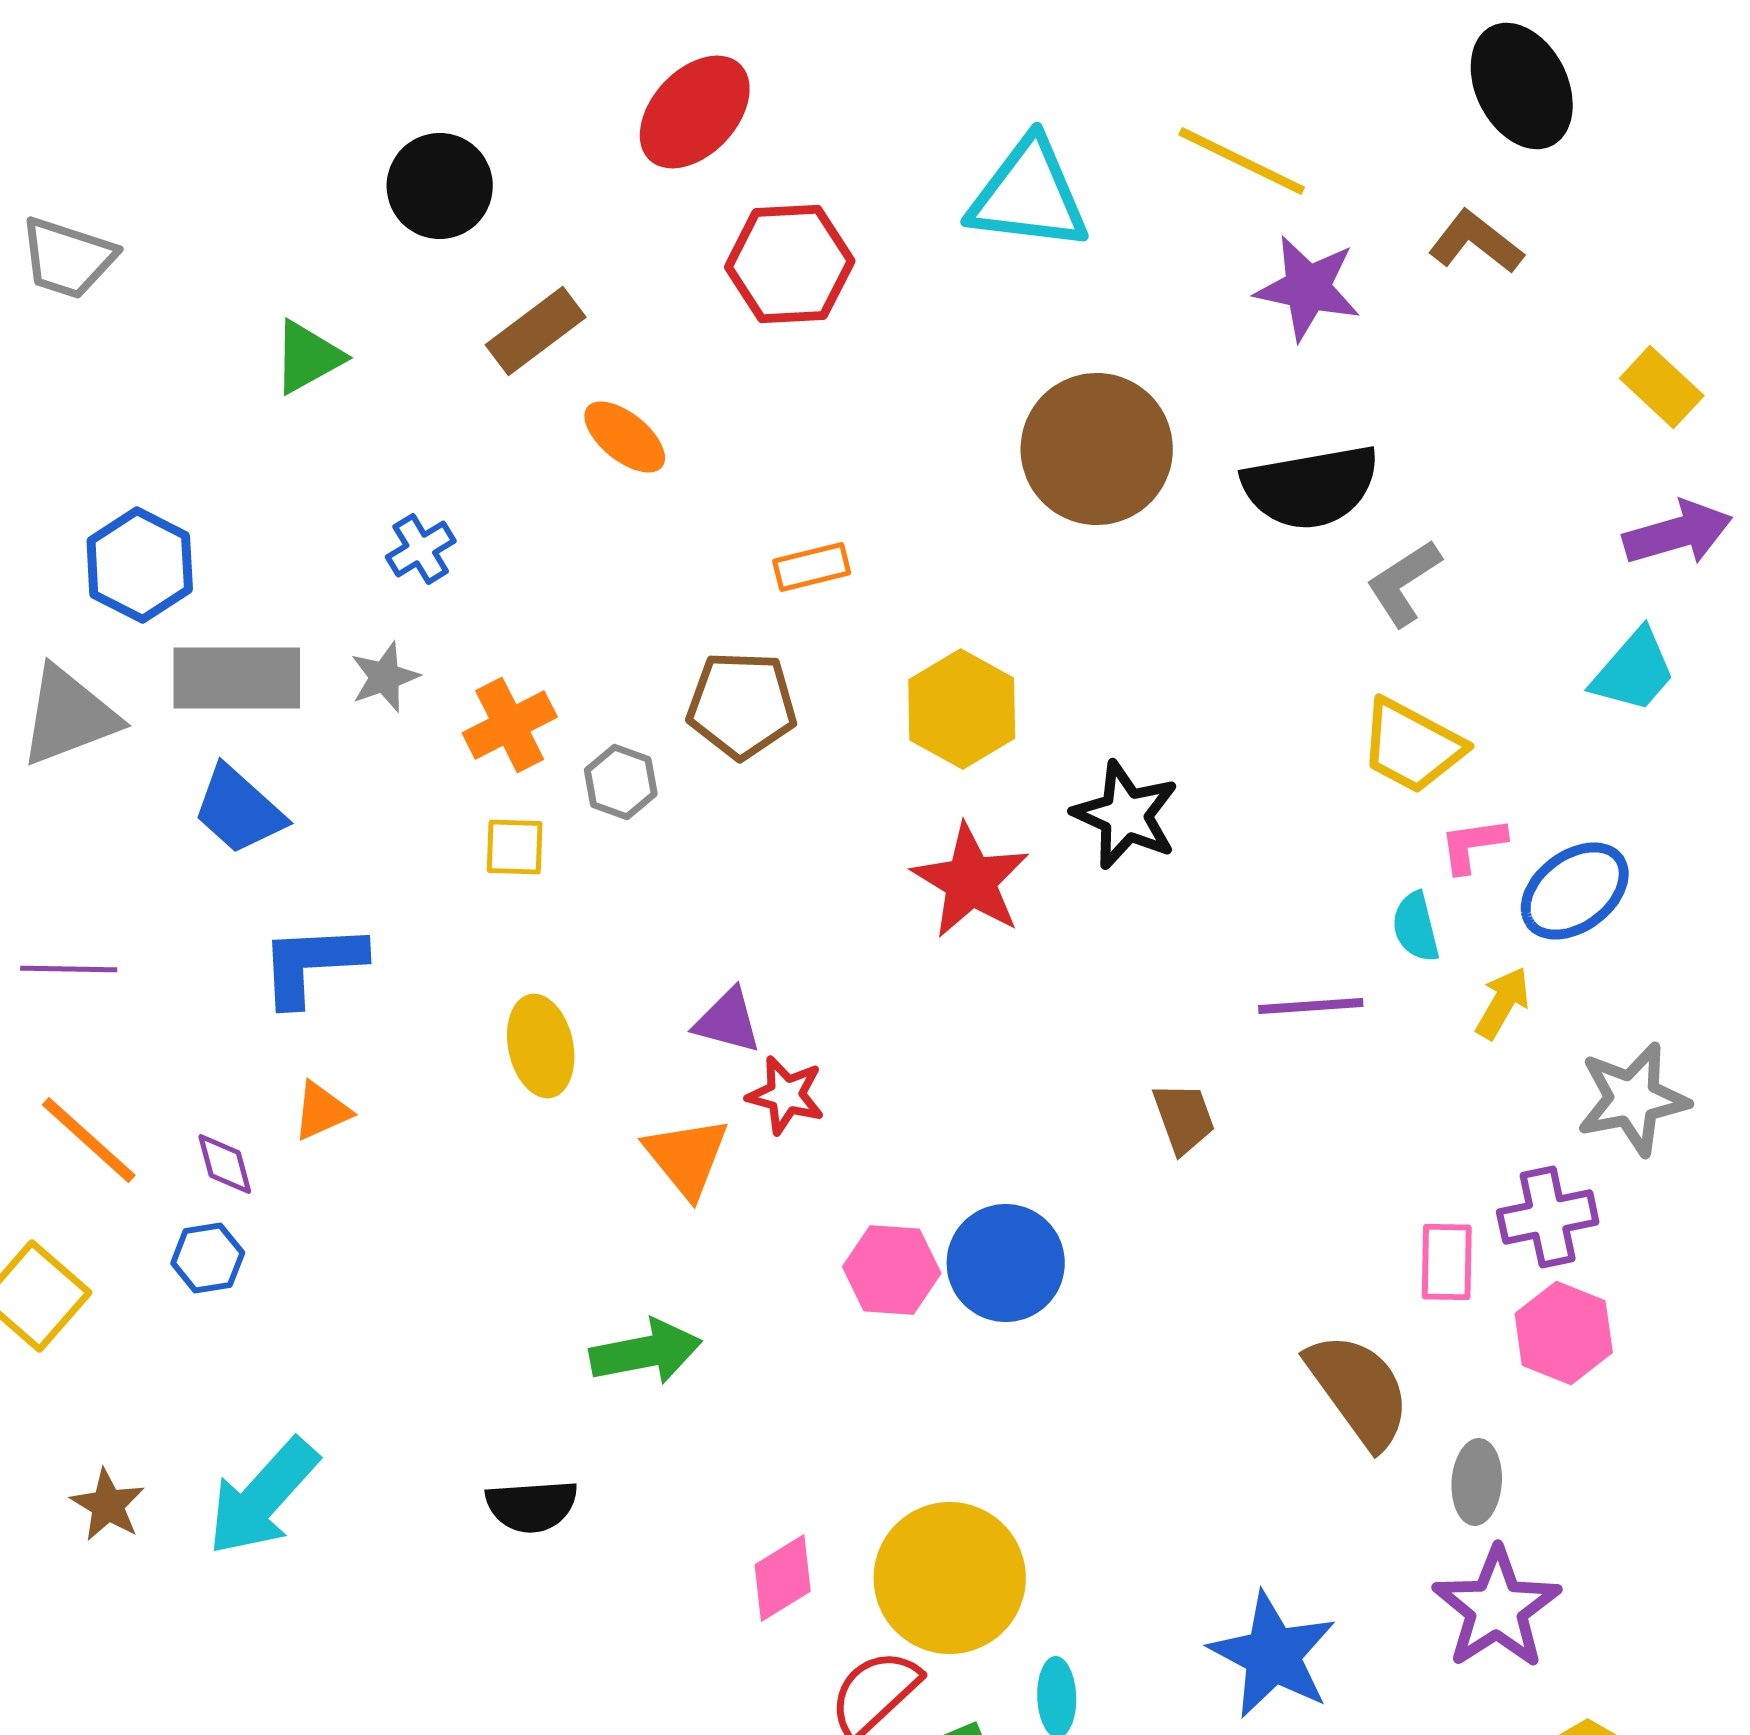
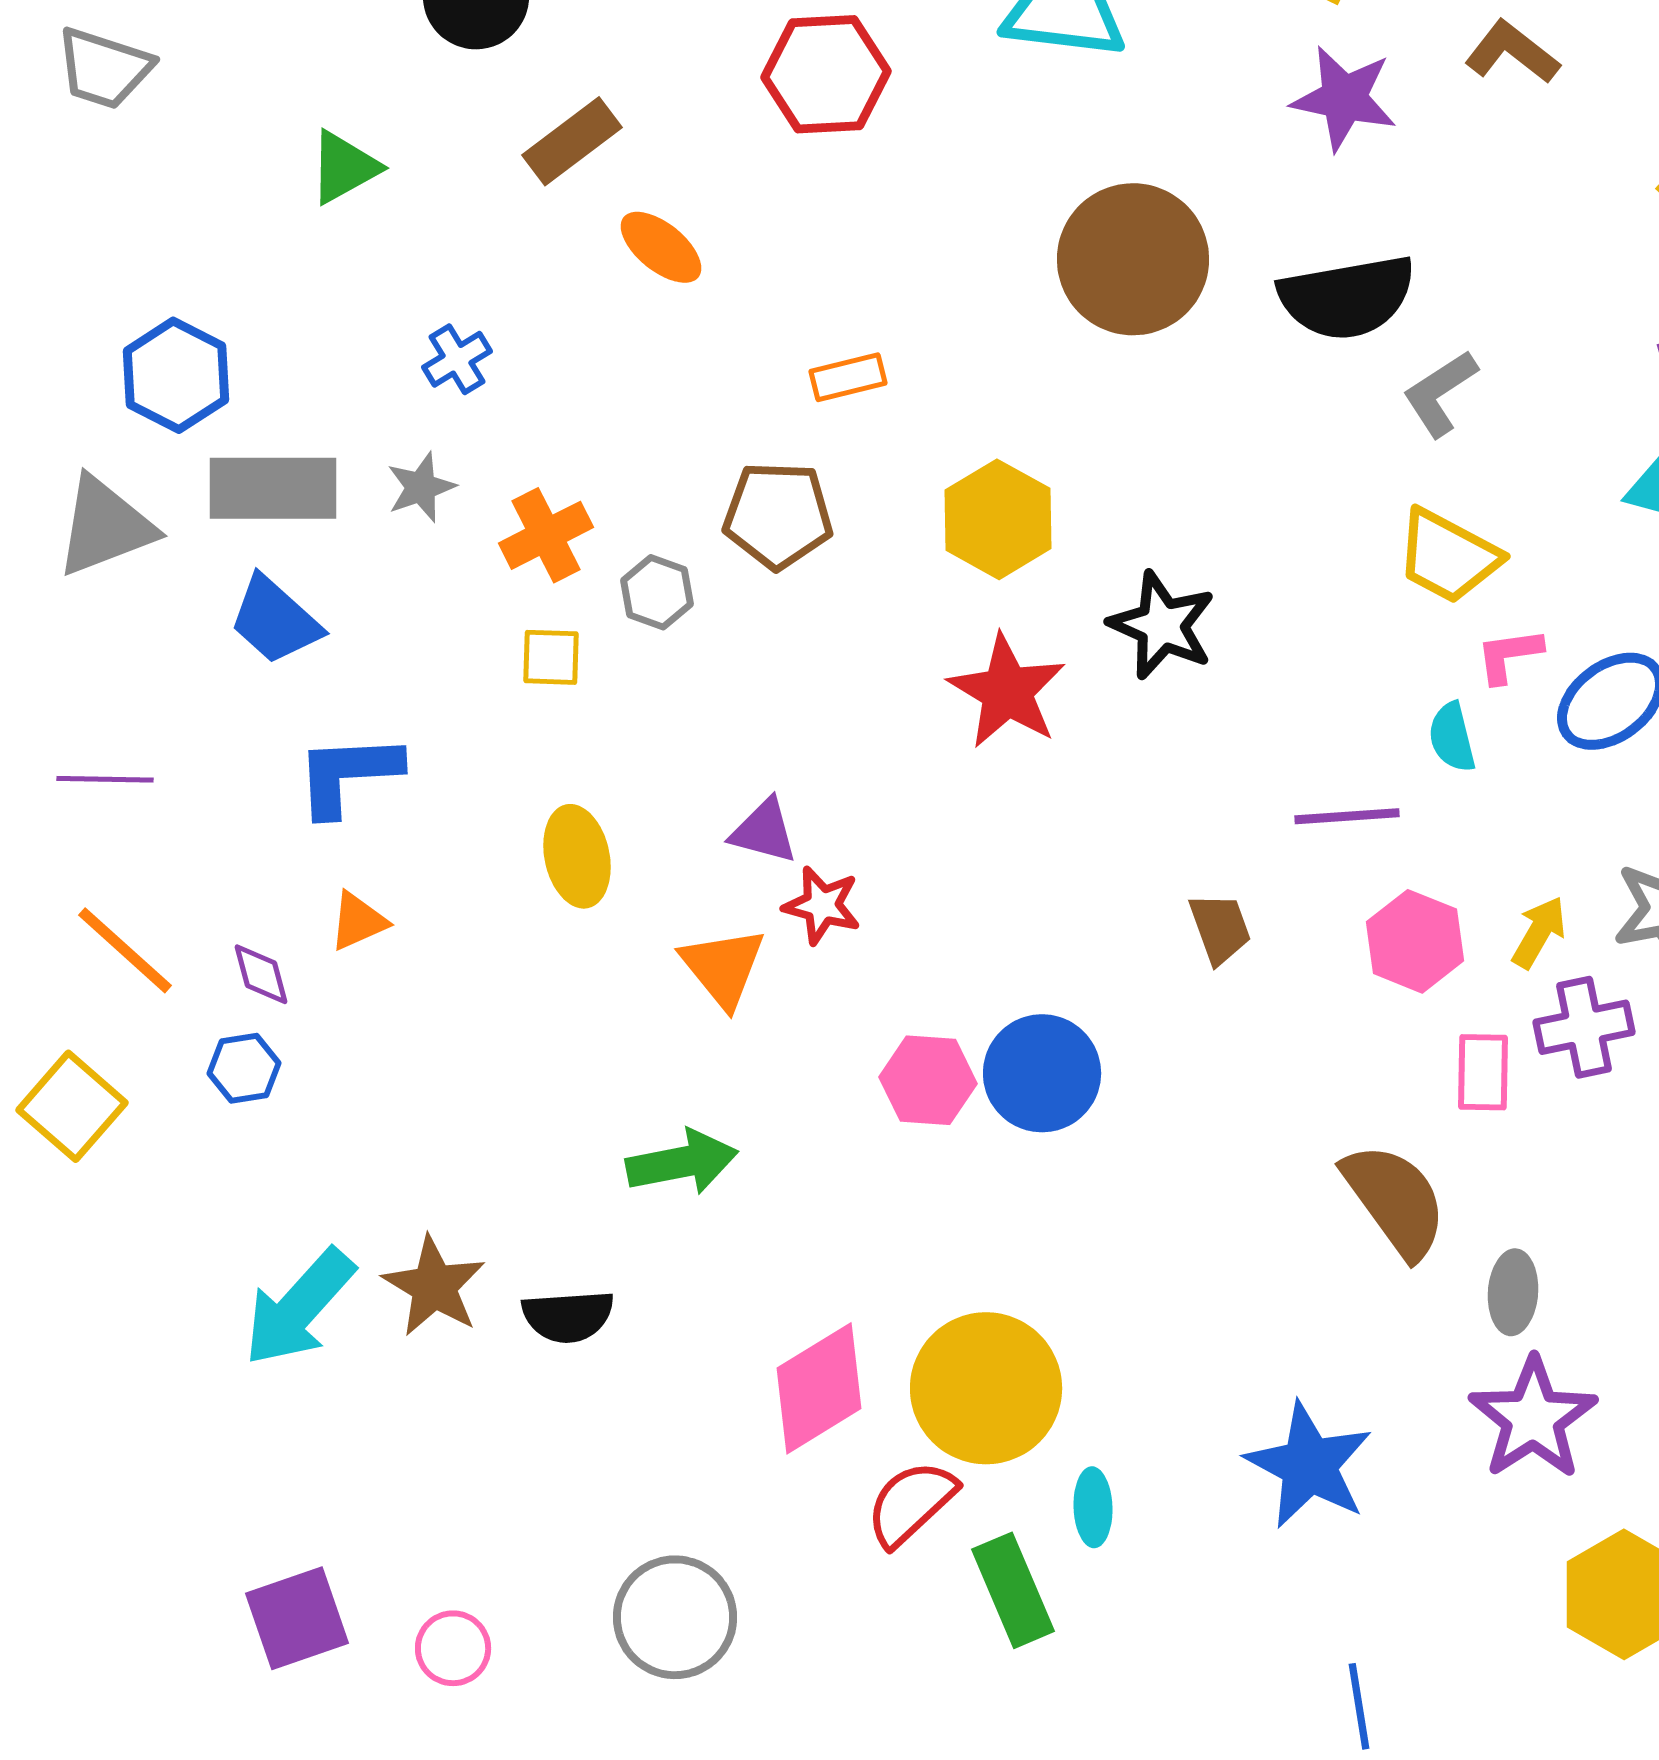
yellow arrow: (1503, 1003) -> (1539, 932), moved
pink hexagon: (1564, 1333) -> (1415, 941), moved
brown star: (108, 1505) -> (434, 1286), moved, size x1.4
pink diamond: (783, 1578) -> (819, 1388), size x1.5

